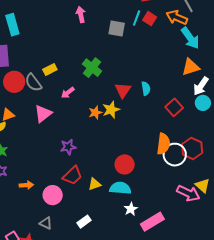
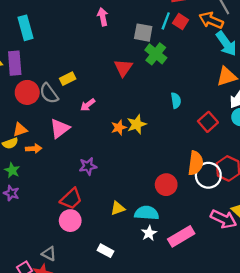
green cross: (92, 68) -> (156, 54), moved
red triangle: (123, 90) -> (123, 68), moved
red circle: (125, 164) -> (166, 185), moved
red trapezoid: (72, 176) -> (71, 199), moved
orange arrow: (26, 185) -> (34, 149), moved
white star: (131, 209) -> (149, 233), moved
white rectangle: (84, 222) -> (105, 251), turned 64
pink rectangle: (152, 222) -> (181, 236), moved
gray triangle: (46, 223) -> (49, 254), moved

